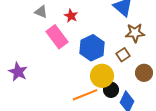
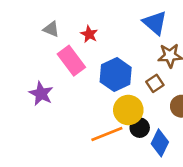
purple star: (18, 72) -> (41, 94), moved

